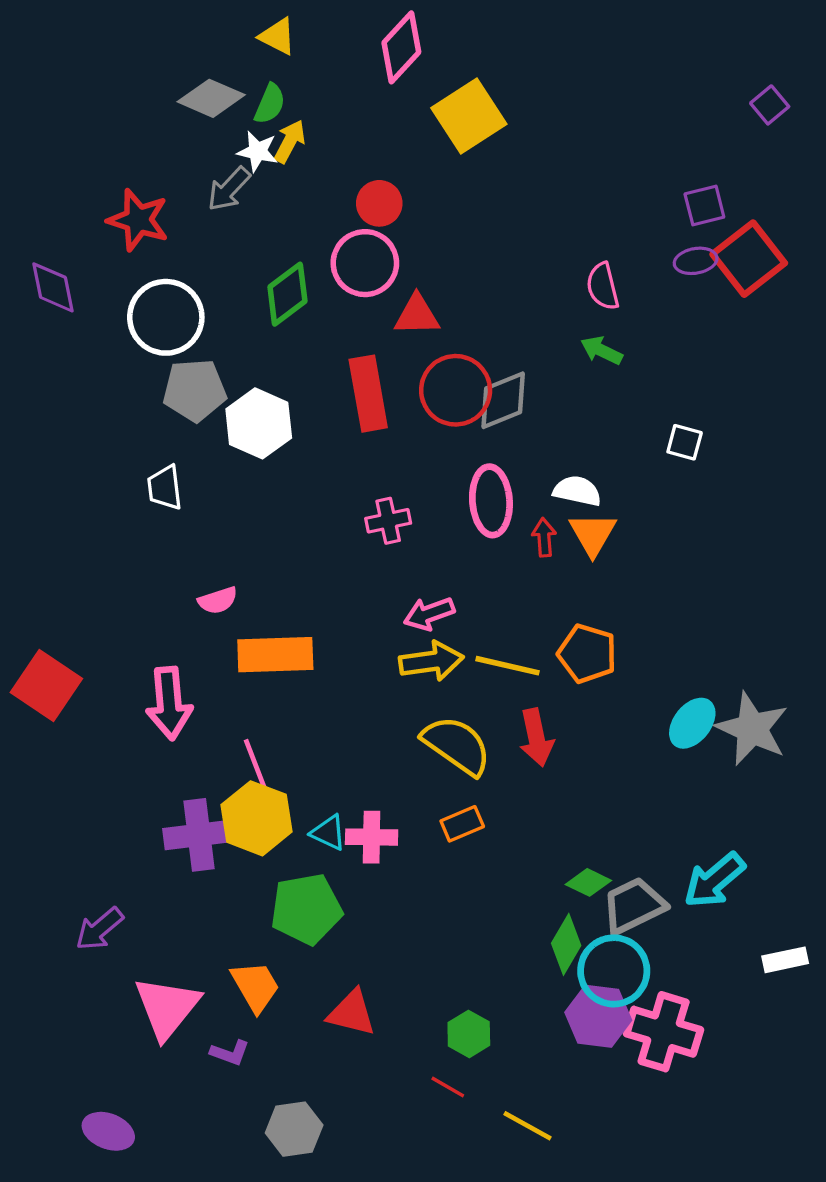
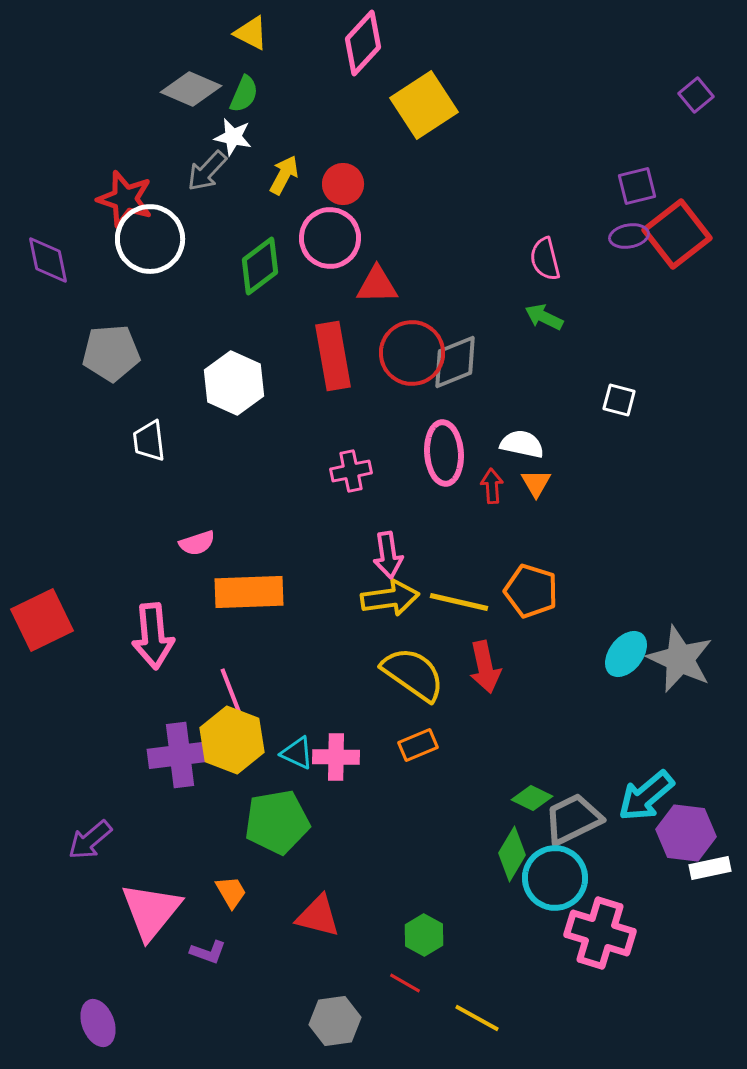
yellow arrow: (290, 141) -> (284, 175), moved
white circle: (166, 317) -> (150, 239), moved
gray pentagon: (195, 390) -> (111, 353), moved
orange triangle: (593, 534) -> (536, 483), size x0.7
pink arrow: (429, 614) -> (388, 555), turned -78
red square: (46, 686) -> (42, 620), turned 30
orange trapezoid: (255, 986) -> (231, 892), size x0.7
purple hexagon: (598, 1016) -> (686, 833), moved
gray hexagon: (294, 1129) -> (335, 1021), moved
purple ellipse: (108, 1131) -> (98, 1023), turned 48

